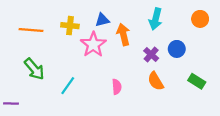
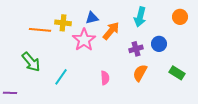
orange line: (31, 30) -> (40, 30), moved
orange arrow: (123, 34) -> (111, 31), turned 54
purple cross: (151, 55) -> (136, 49), turned 32
orange semicircle: (156, 81) -> (140, 73), turned 60

